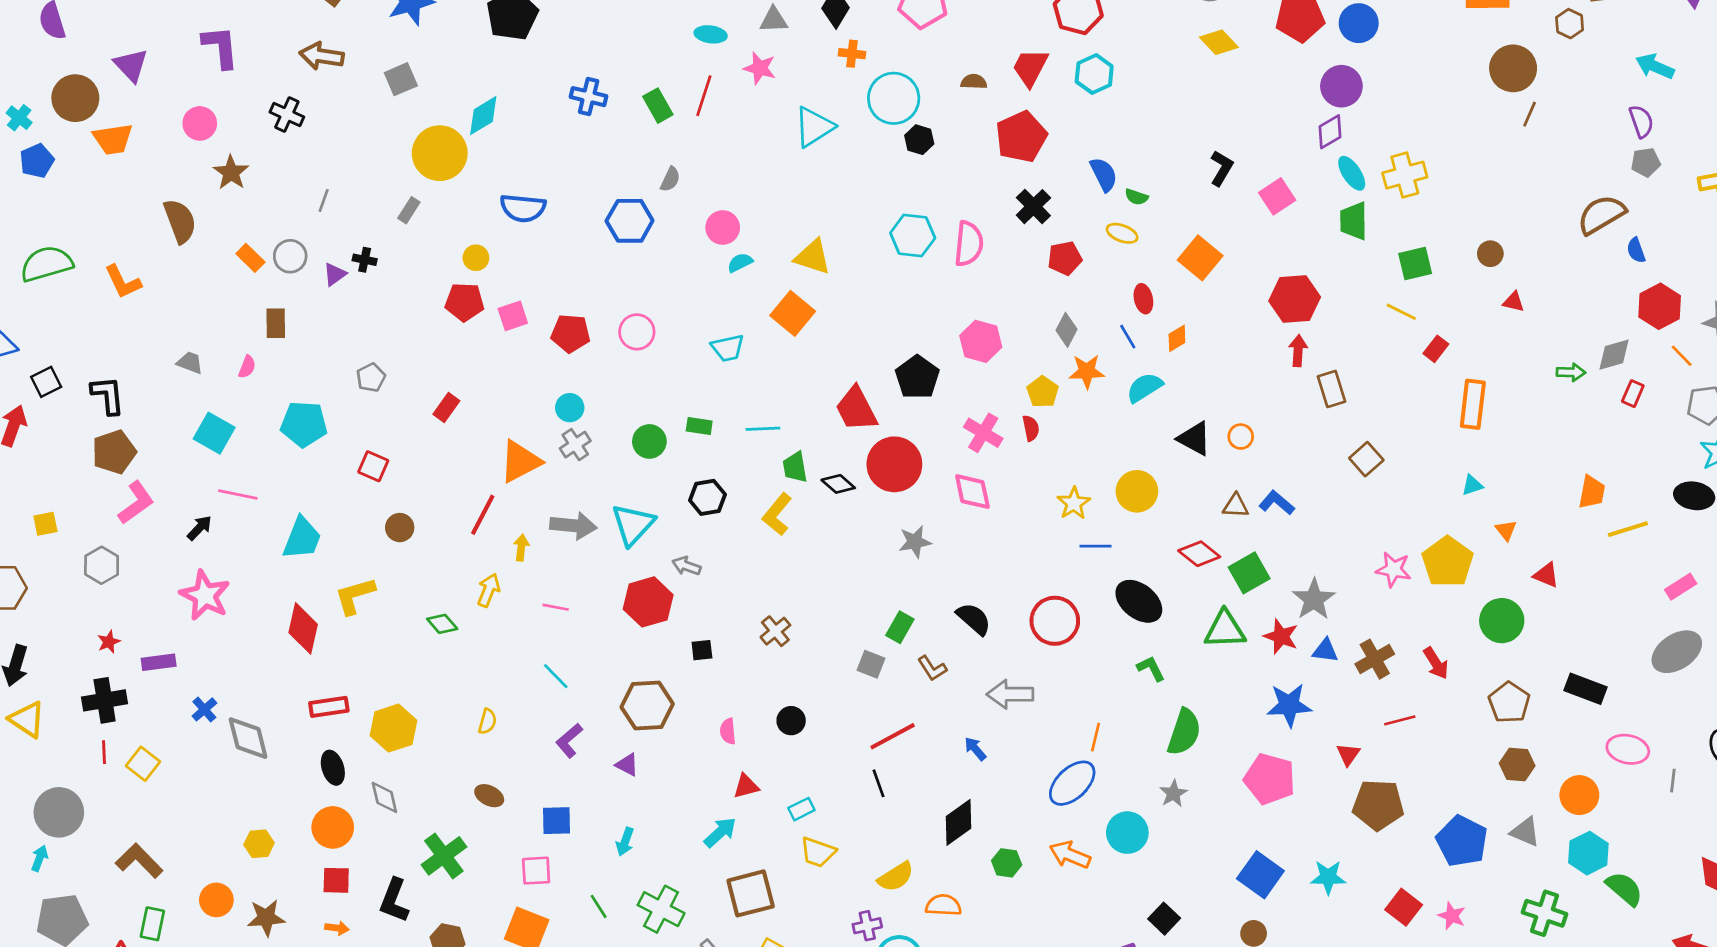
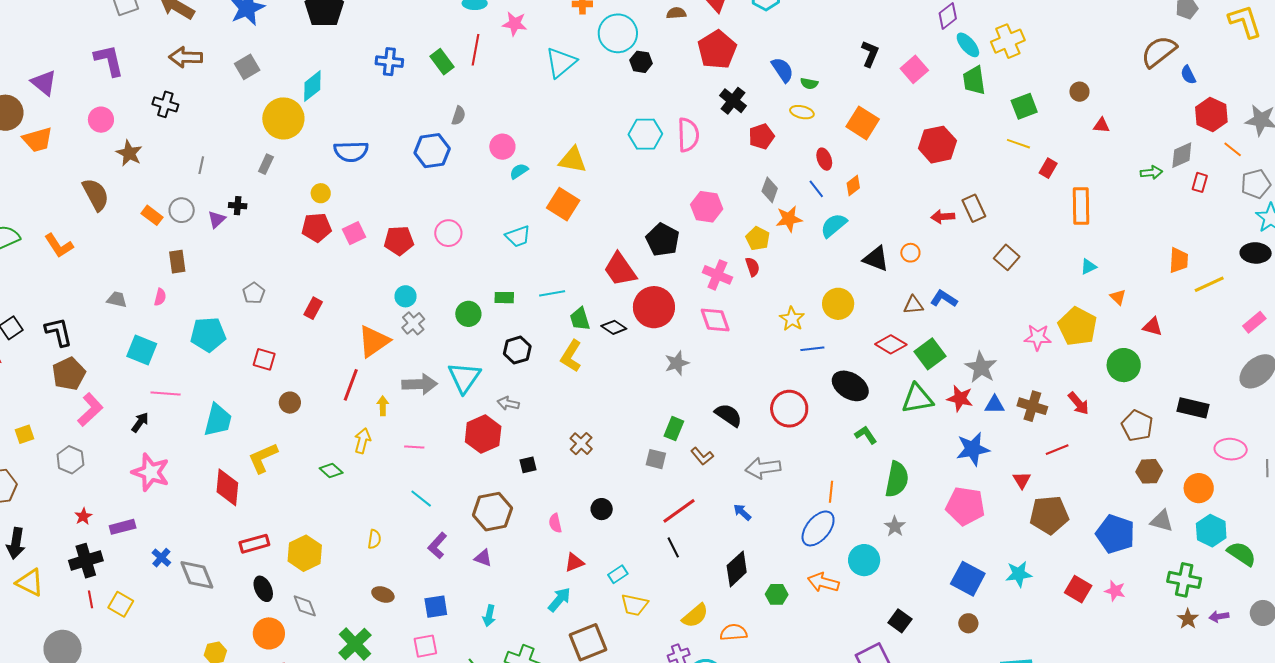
red arrow: (1298, 351) -> (943, 217), moved, turned -90
brown cross: (1375, 659) -> (1032, 406), turned -36

